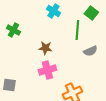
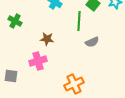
pink cross: (47, 70) -> (38, 61), moved

